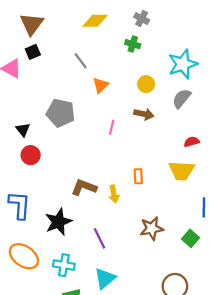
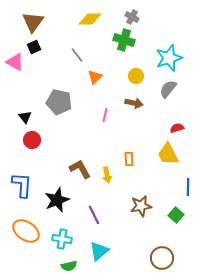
green cross: (133, 44) -> (124, 40), size x1.5
yellow trapezoid: (182, 171) -> (168, 154), turned 60
brown L-shape: (84, 187) -> (80, 169), turned 40

